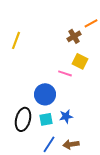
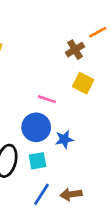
pink line: (65, 73) -> (47, 99), moved
blue star: (66, 116) -> (64, 139), moved

